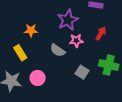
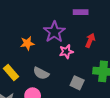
orange star: (31, 30) -> (27, 43), moved
gray semicircle: (58, 50) -> (41, 73), moved

